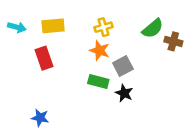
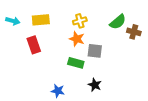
gray square: (123, 66) -> (95, 51), turned 35
black star: (124, 93) -> (95, 85), moved
blue star: (40, 118) -> (58, 91), moved

